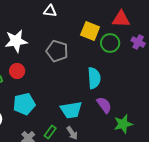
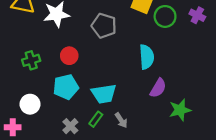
red circle: (17, 71) -> (69, 56), moved
purple semicircle: (104, 105) -> (158, 88), turned 66
cyan trapezoid: (71, 110) -> (104, 94), moved

